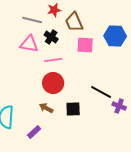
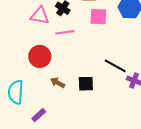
red circle: (53, 83) -> (40, 56), moved
purple rectangle: (34, 132) -> (39, 115), moved

